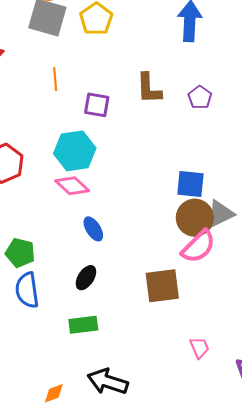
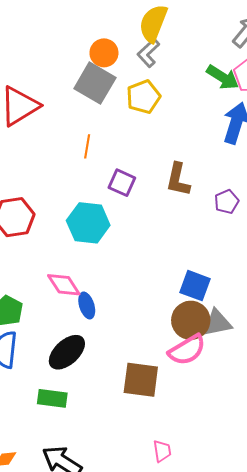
pink diamond: (72, 186) -> (64, 285), moved
black ellipse: (86, 278) -> (67, 352), size x1.5

